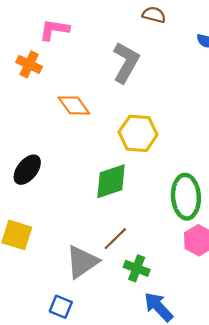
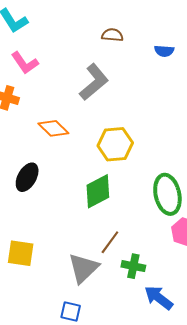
pink L-shape: (54, 30) -> (25, 63), turned -124
gray L-shape: (126, 62) -> (94, 82), turned 30
black ellipse: (27, 170) -> (27, 177), moved

